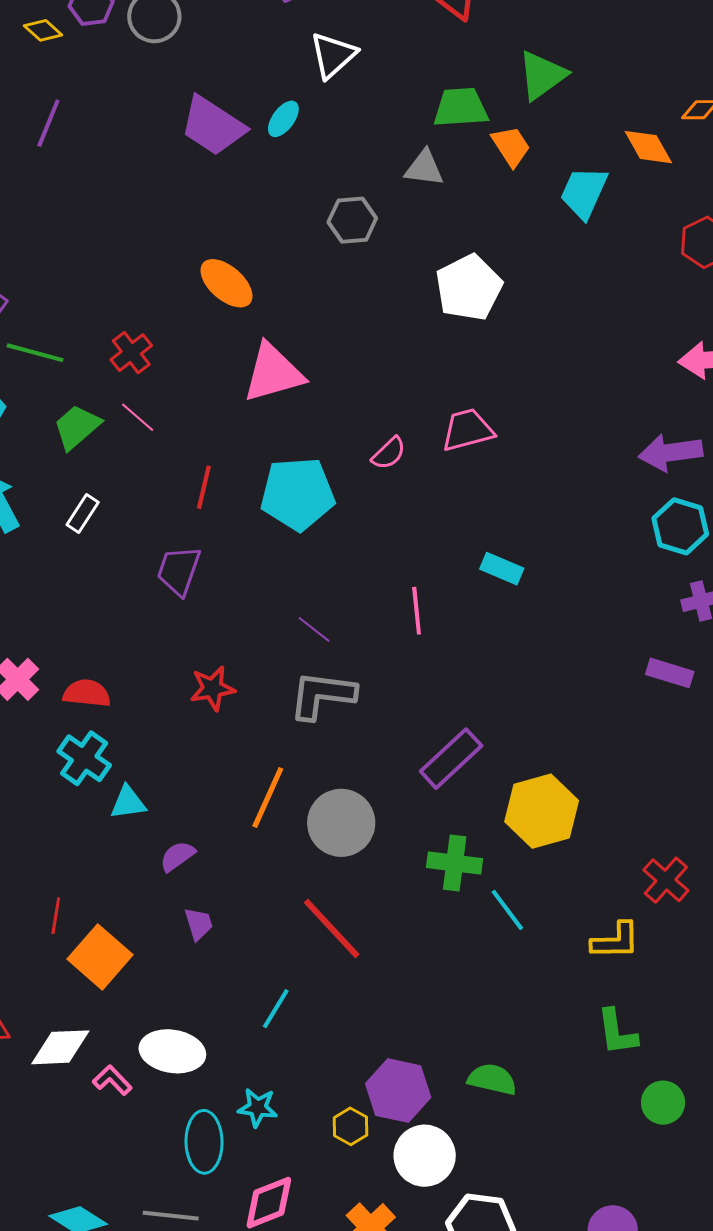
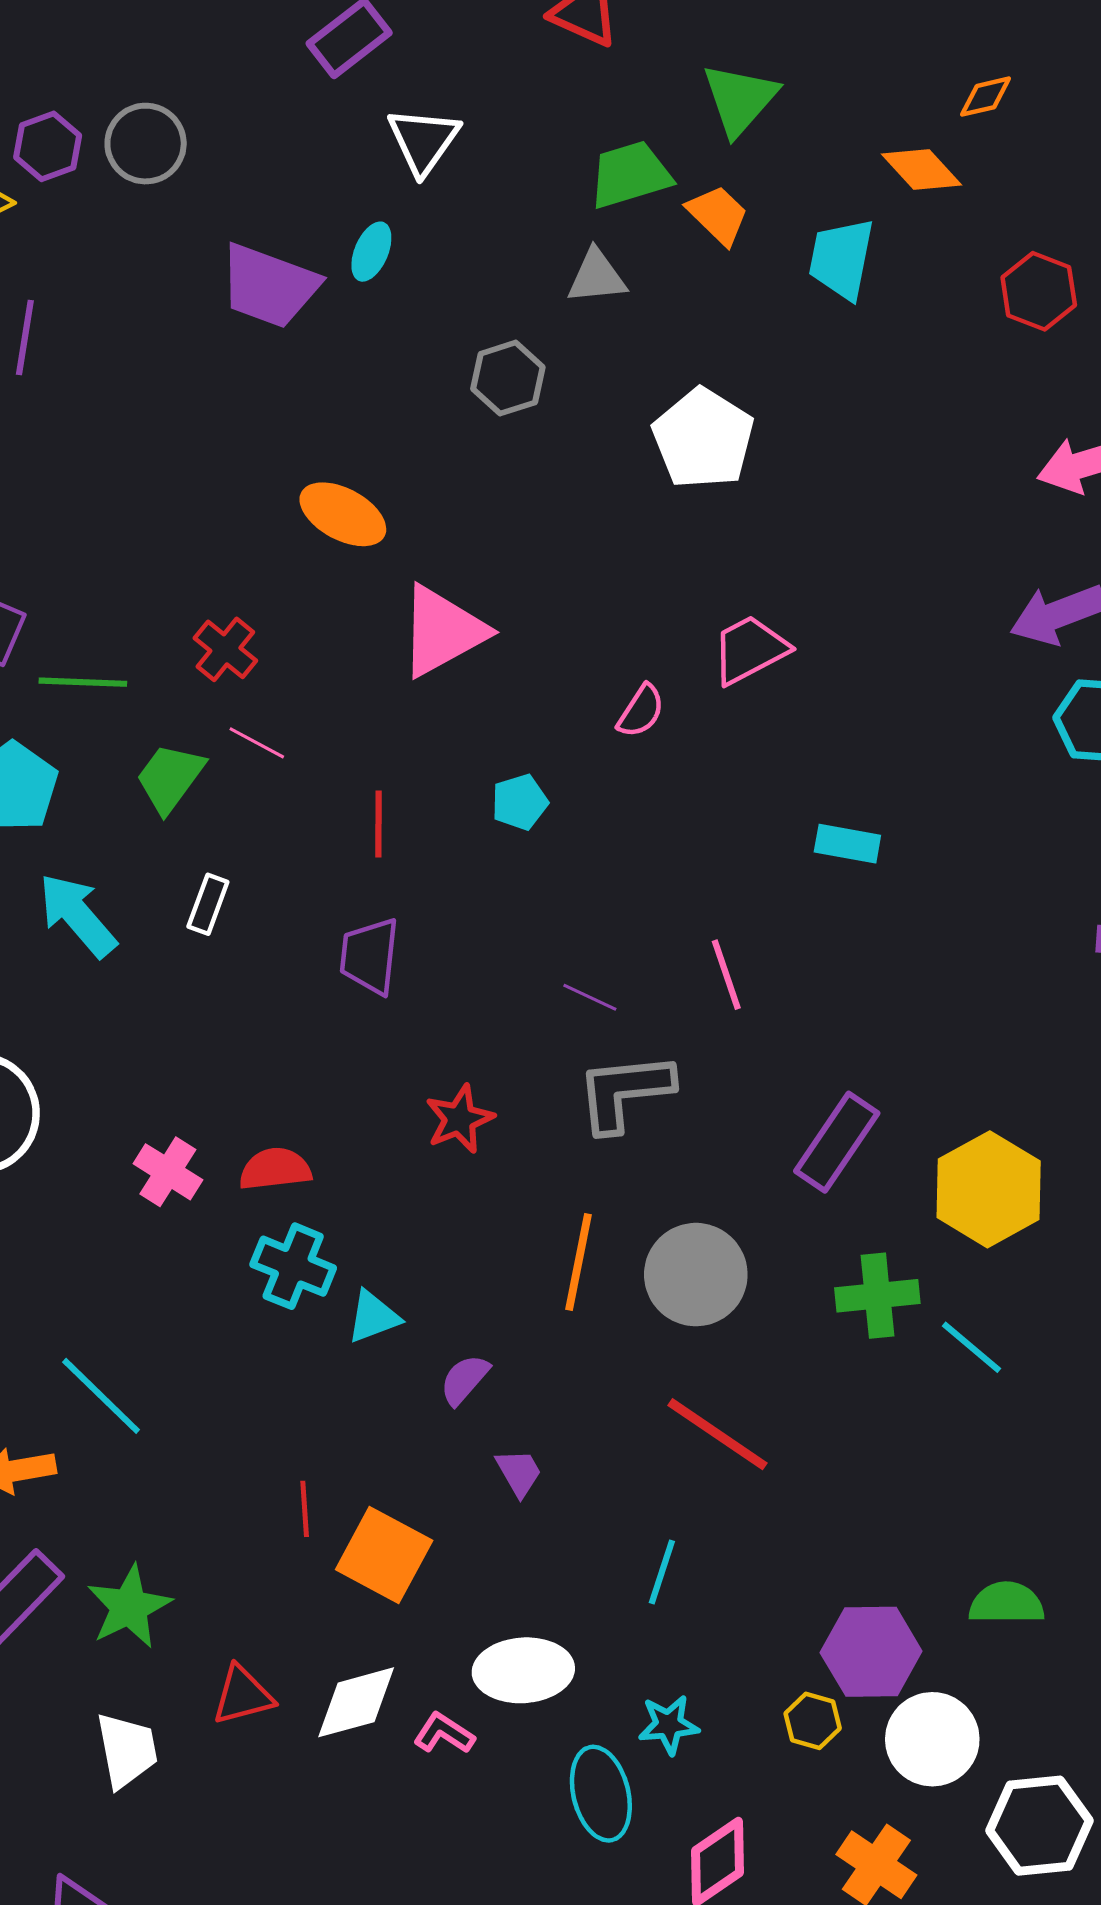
cyan pentagon: (298, 494) -> (520, 802), size x0.5
pink line: (417, 611) -> (726, 975), moved

